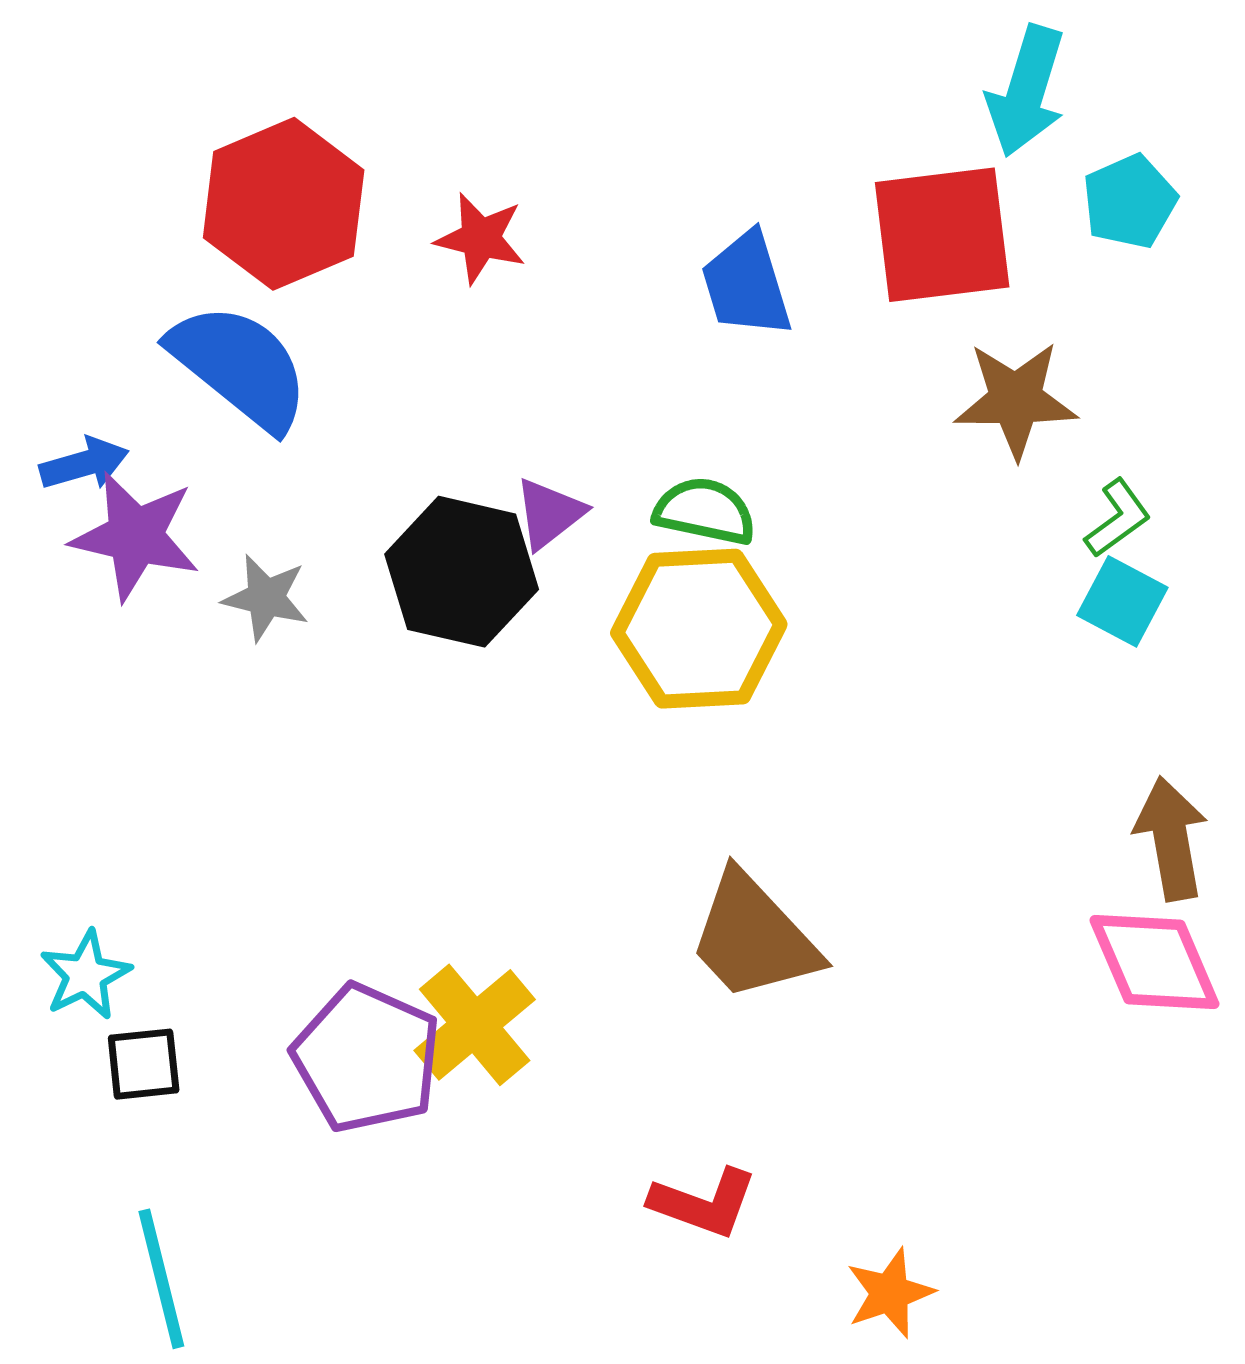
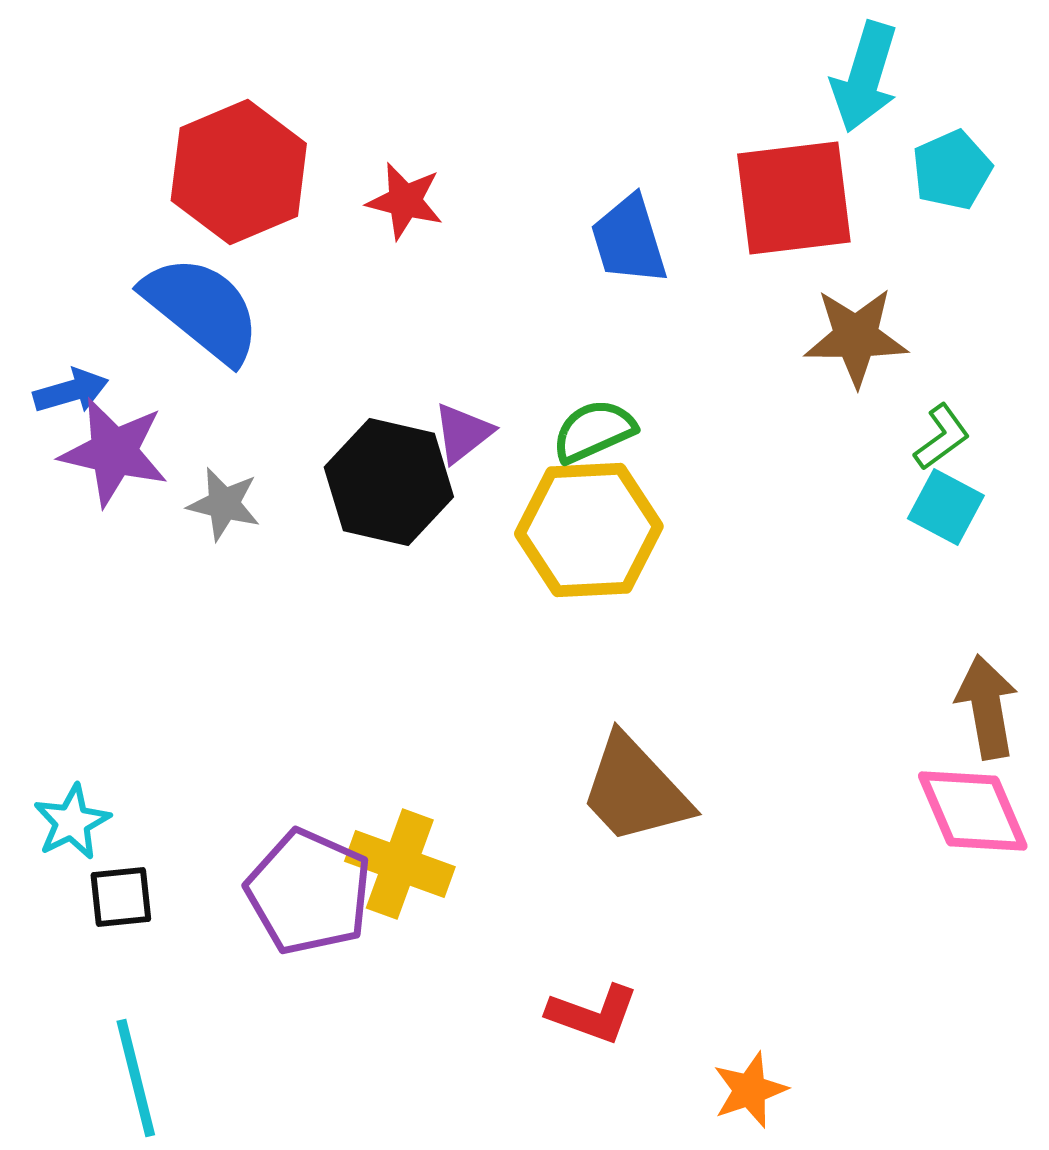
green semicircle: (705, 511) -> (594, 431), turned -36
yellow cross: (475, 1025) -> (400, 864), turned -30

